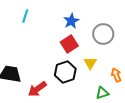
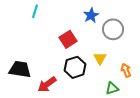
blue star: (71, 21) -> (91, 15), moved
red square: (69, 44) -> (68, 39), moved

